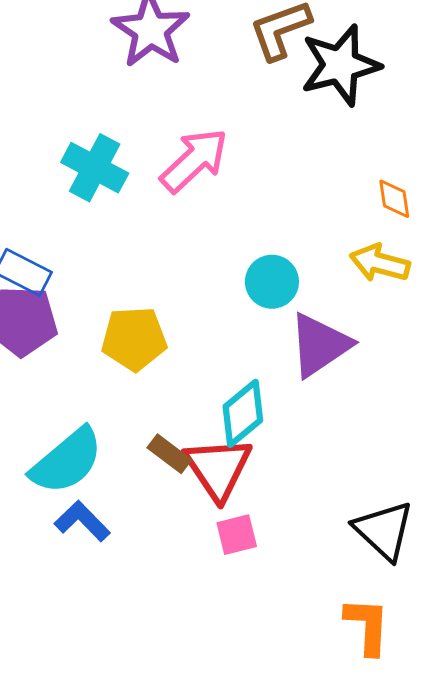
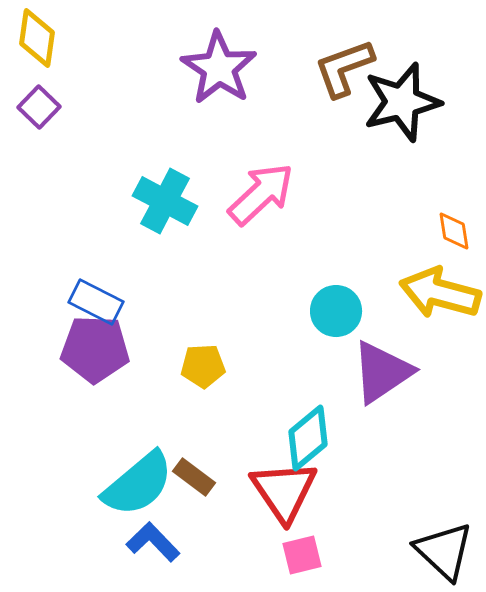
yellow arrow: (380, 263) -> (440, 293), size x1.4
yellow pentagon: (134, 339) -> (203, 366), size x0.7
brown rectangle: (169, 454) -> (194, 477), moved

